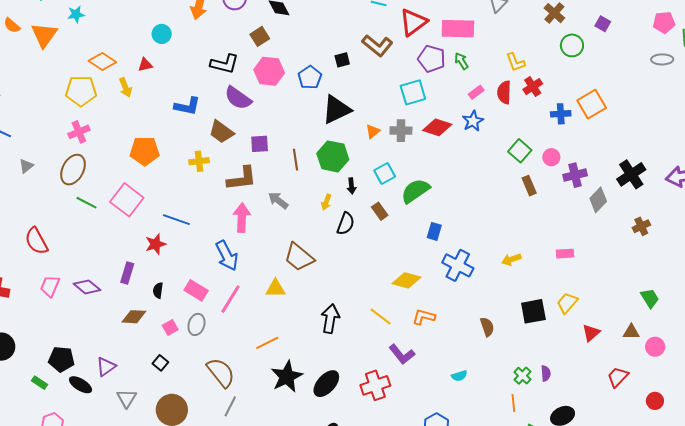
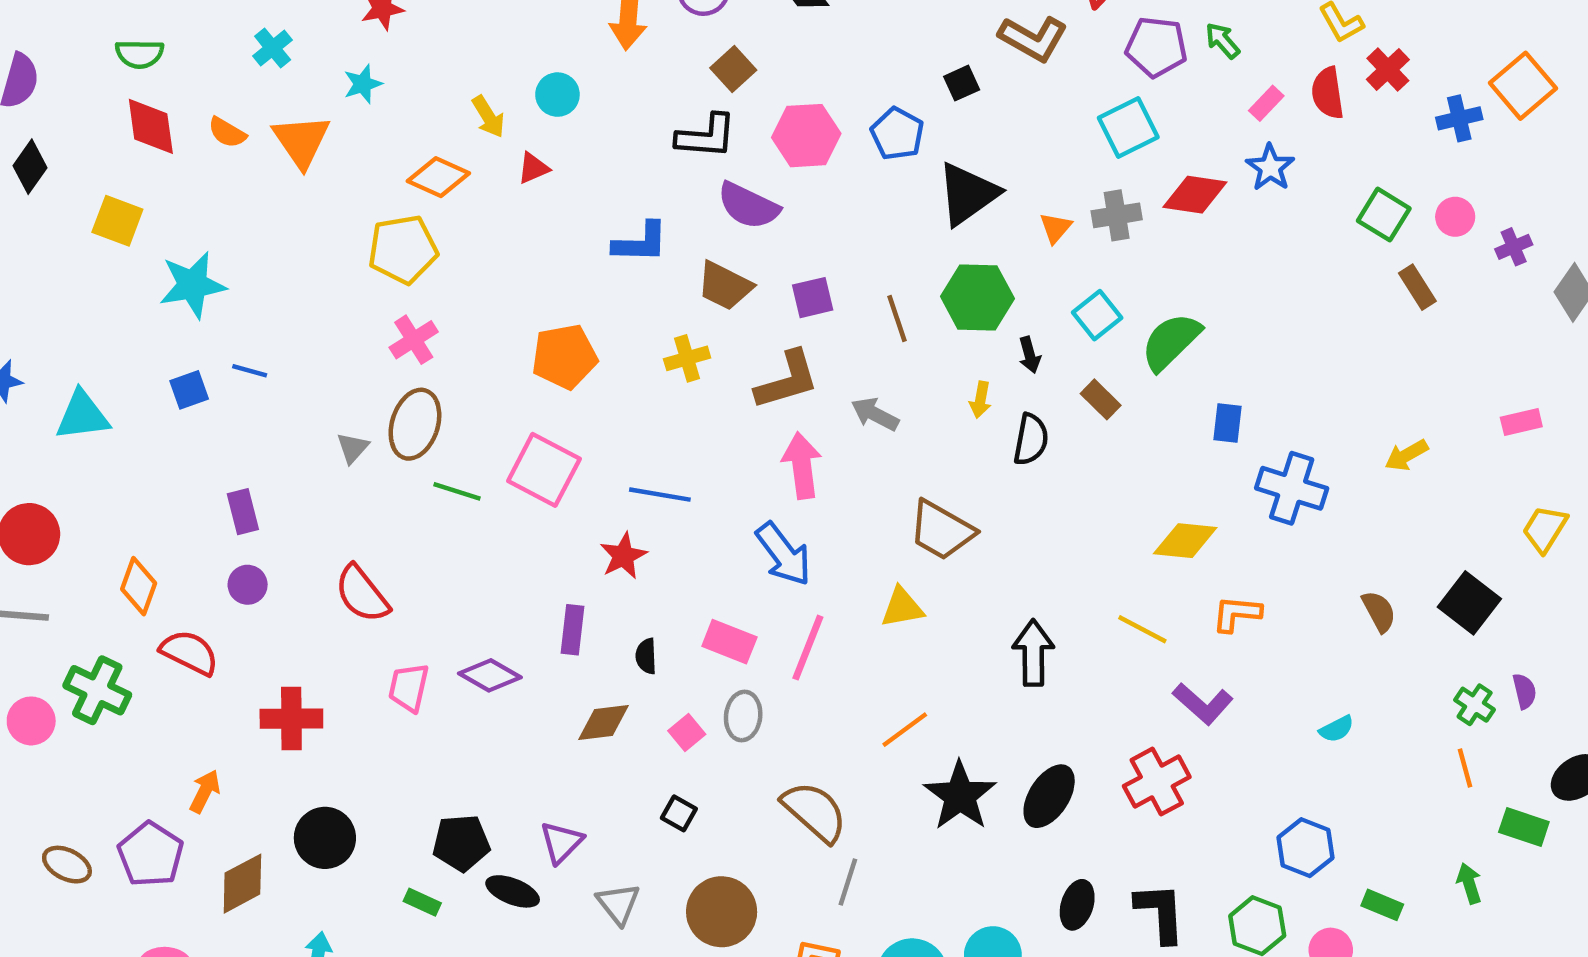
brown square: (260, 36) -> (733, 69), moved
yellow arrow: (125, 87) -> (488, 117), moved
gray triangle: (26, 166) -> (353, 448), moved
purple cross: (575, 175) -> (1514, 247), size x0.7
black square: (533, 311) -> (1469, 603), moved, turned -32

